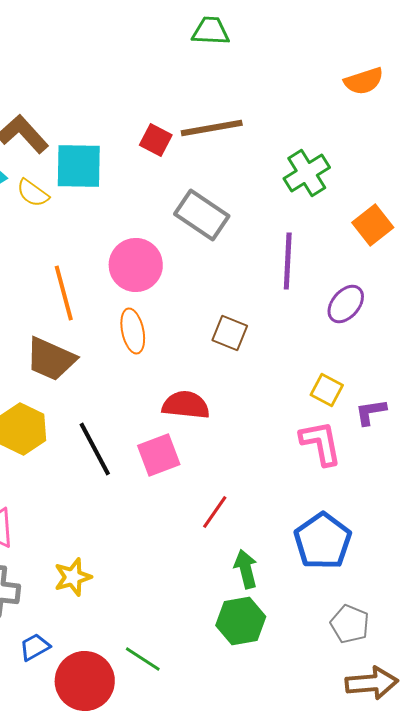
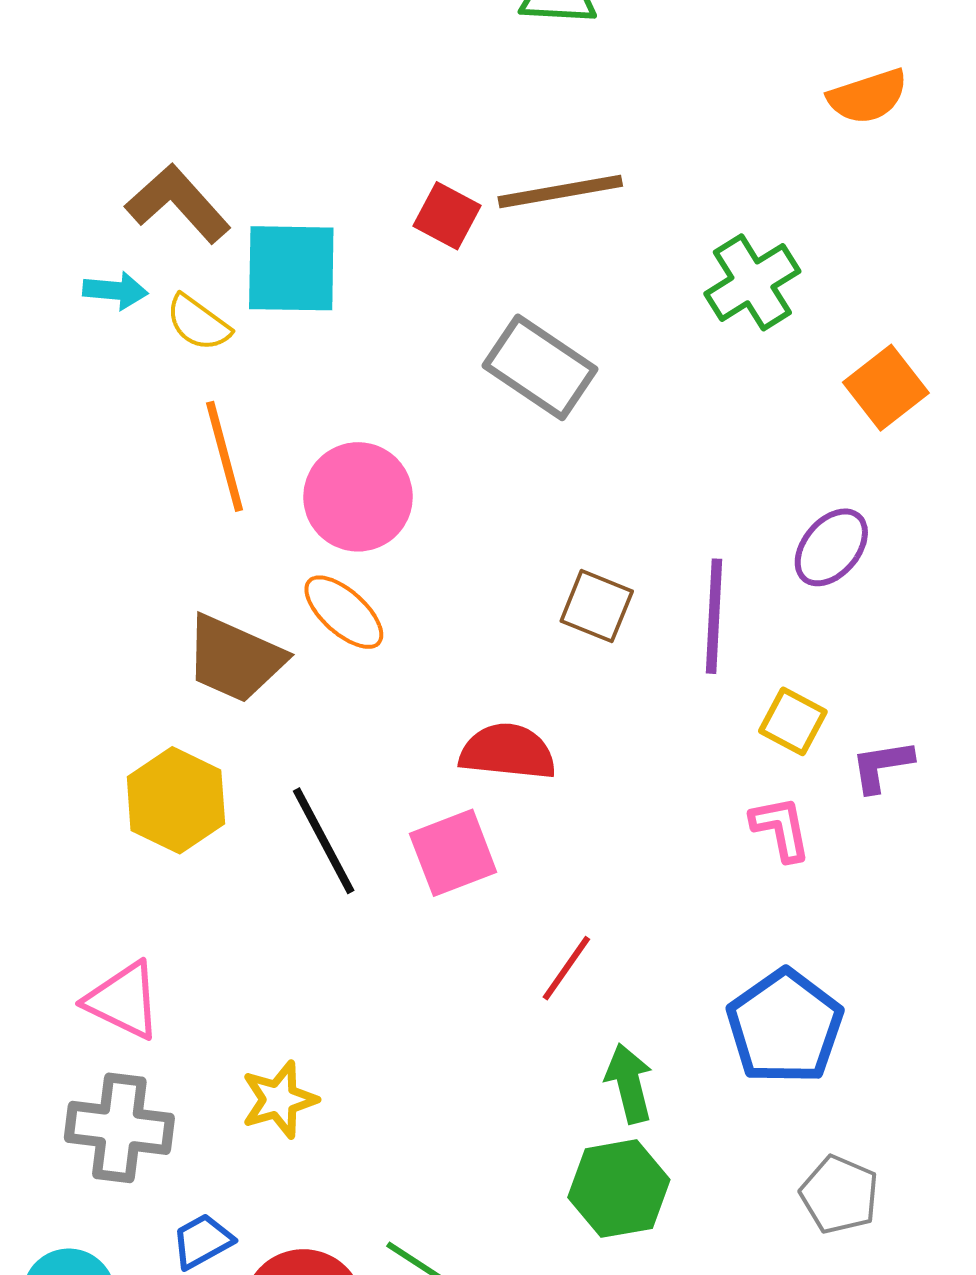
purple line: (288, 261) -> (714, 616), moved
pink circle: (136, 265) -> (358, 497), moved
orange line: (64, 293) -> (225, 456), moved
orange ellipse: (133, 331) -> (344, 612), moved, turned -36
pink L-shape: (321, 443) -> (781, 829), size x0.7

